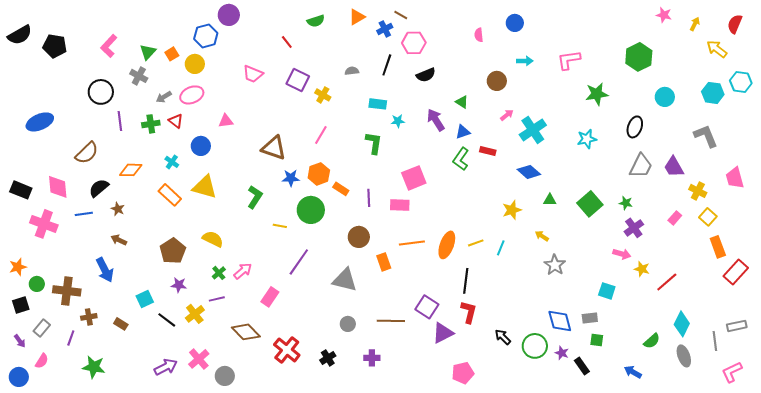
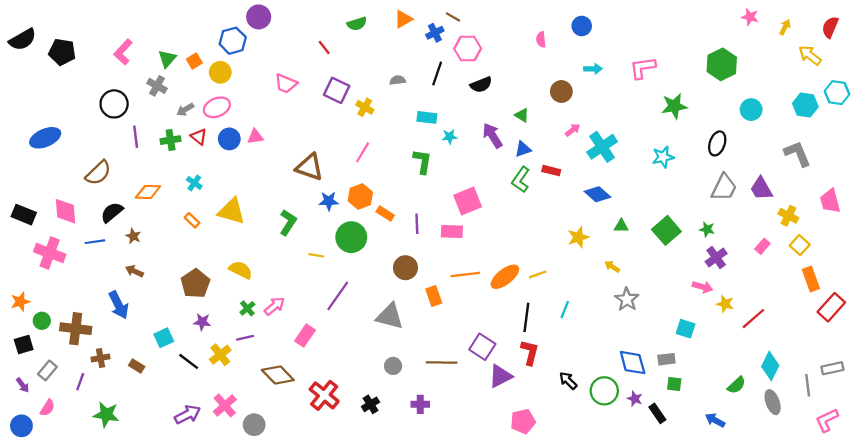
blue circle: (201, 146) -> (229, 139), moved
orange rectangle: (170, 195) -> (192, 220), size x0.6
orange ellipse: (447, 245) -> (505, 277), turned 32
cyan line: (501, 248) -> (565, 309), moved

